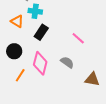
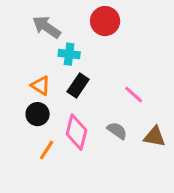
orange triangle: (17, 21) -> (41, 86), moved
brown triangle: (92, 79) -> (155, 137), moved

